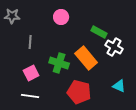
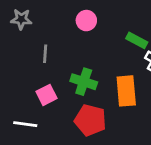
orange rectangle: (86, 58) -> (126, 91), moved, turned 35
red pentagon: (79, 92) -> (90, 120), moved
white line: (30, 96) -> (25, 124), moved

